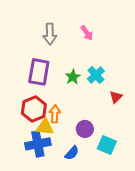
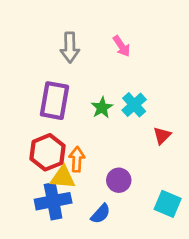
cyan square: (107, 145) -> (168, 204), moved

